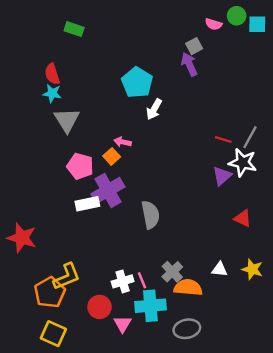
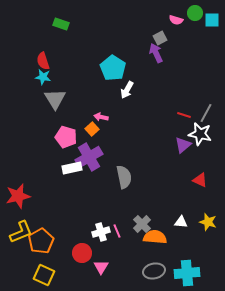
red star: (22, 238) -> (18, 196), turned -30
yellow L-shape: (67, 277) -> (21, 232), moved
cyan cross: (150, 306) -> (187, 273), moved

